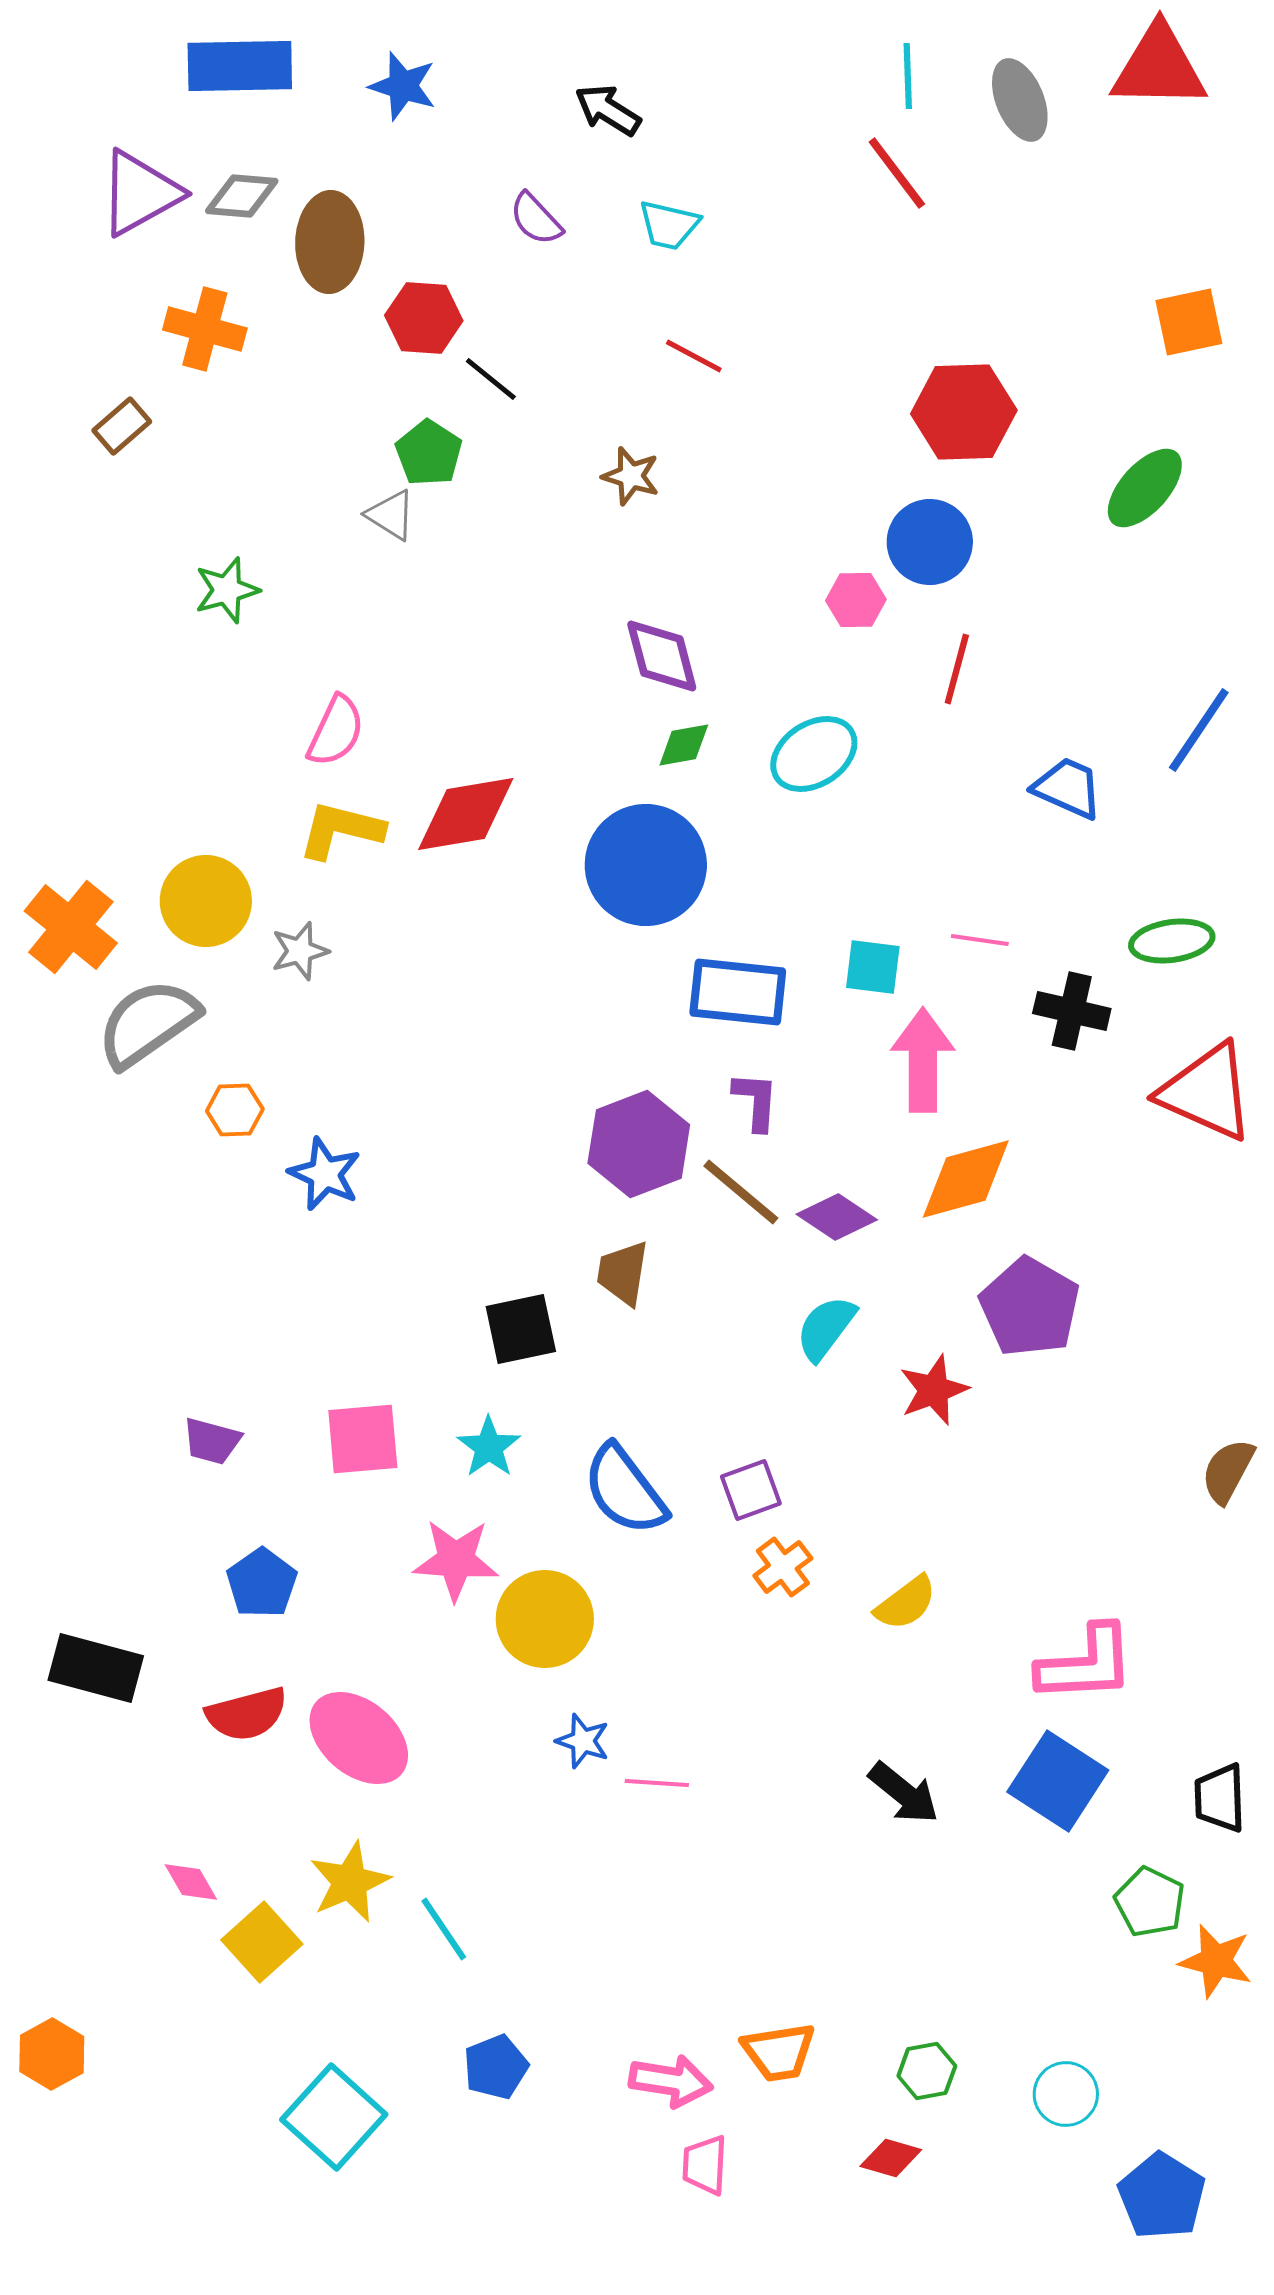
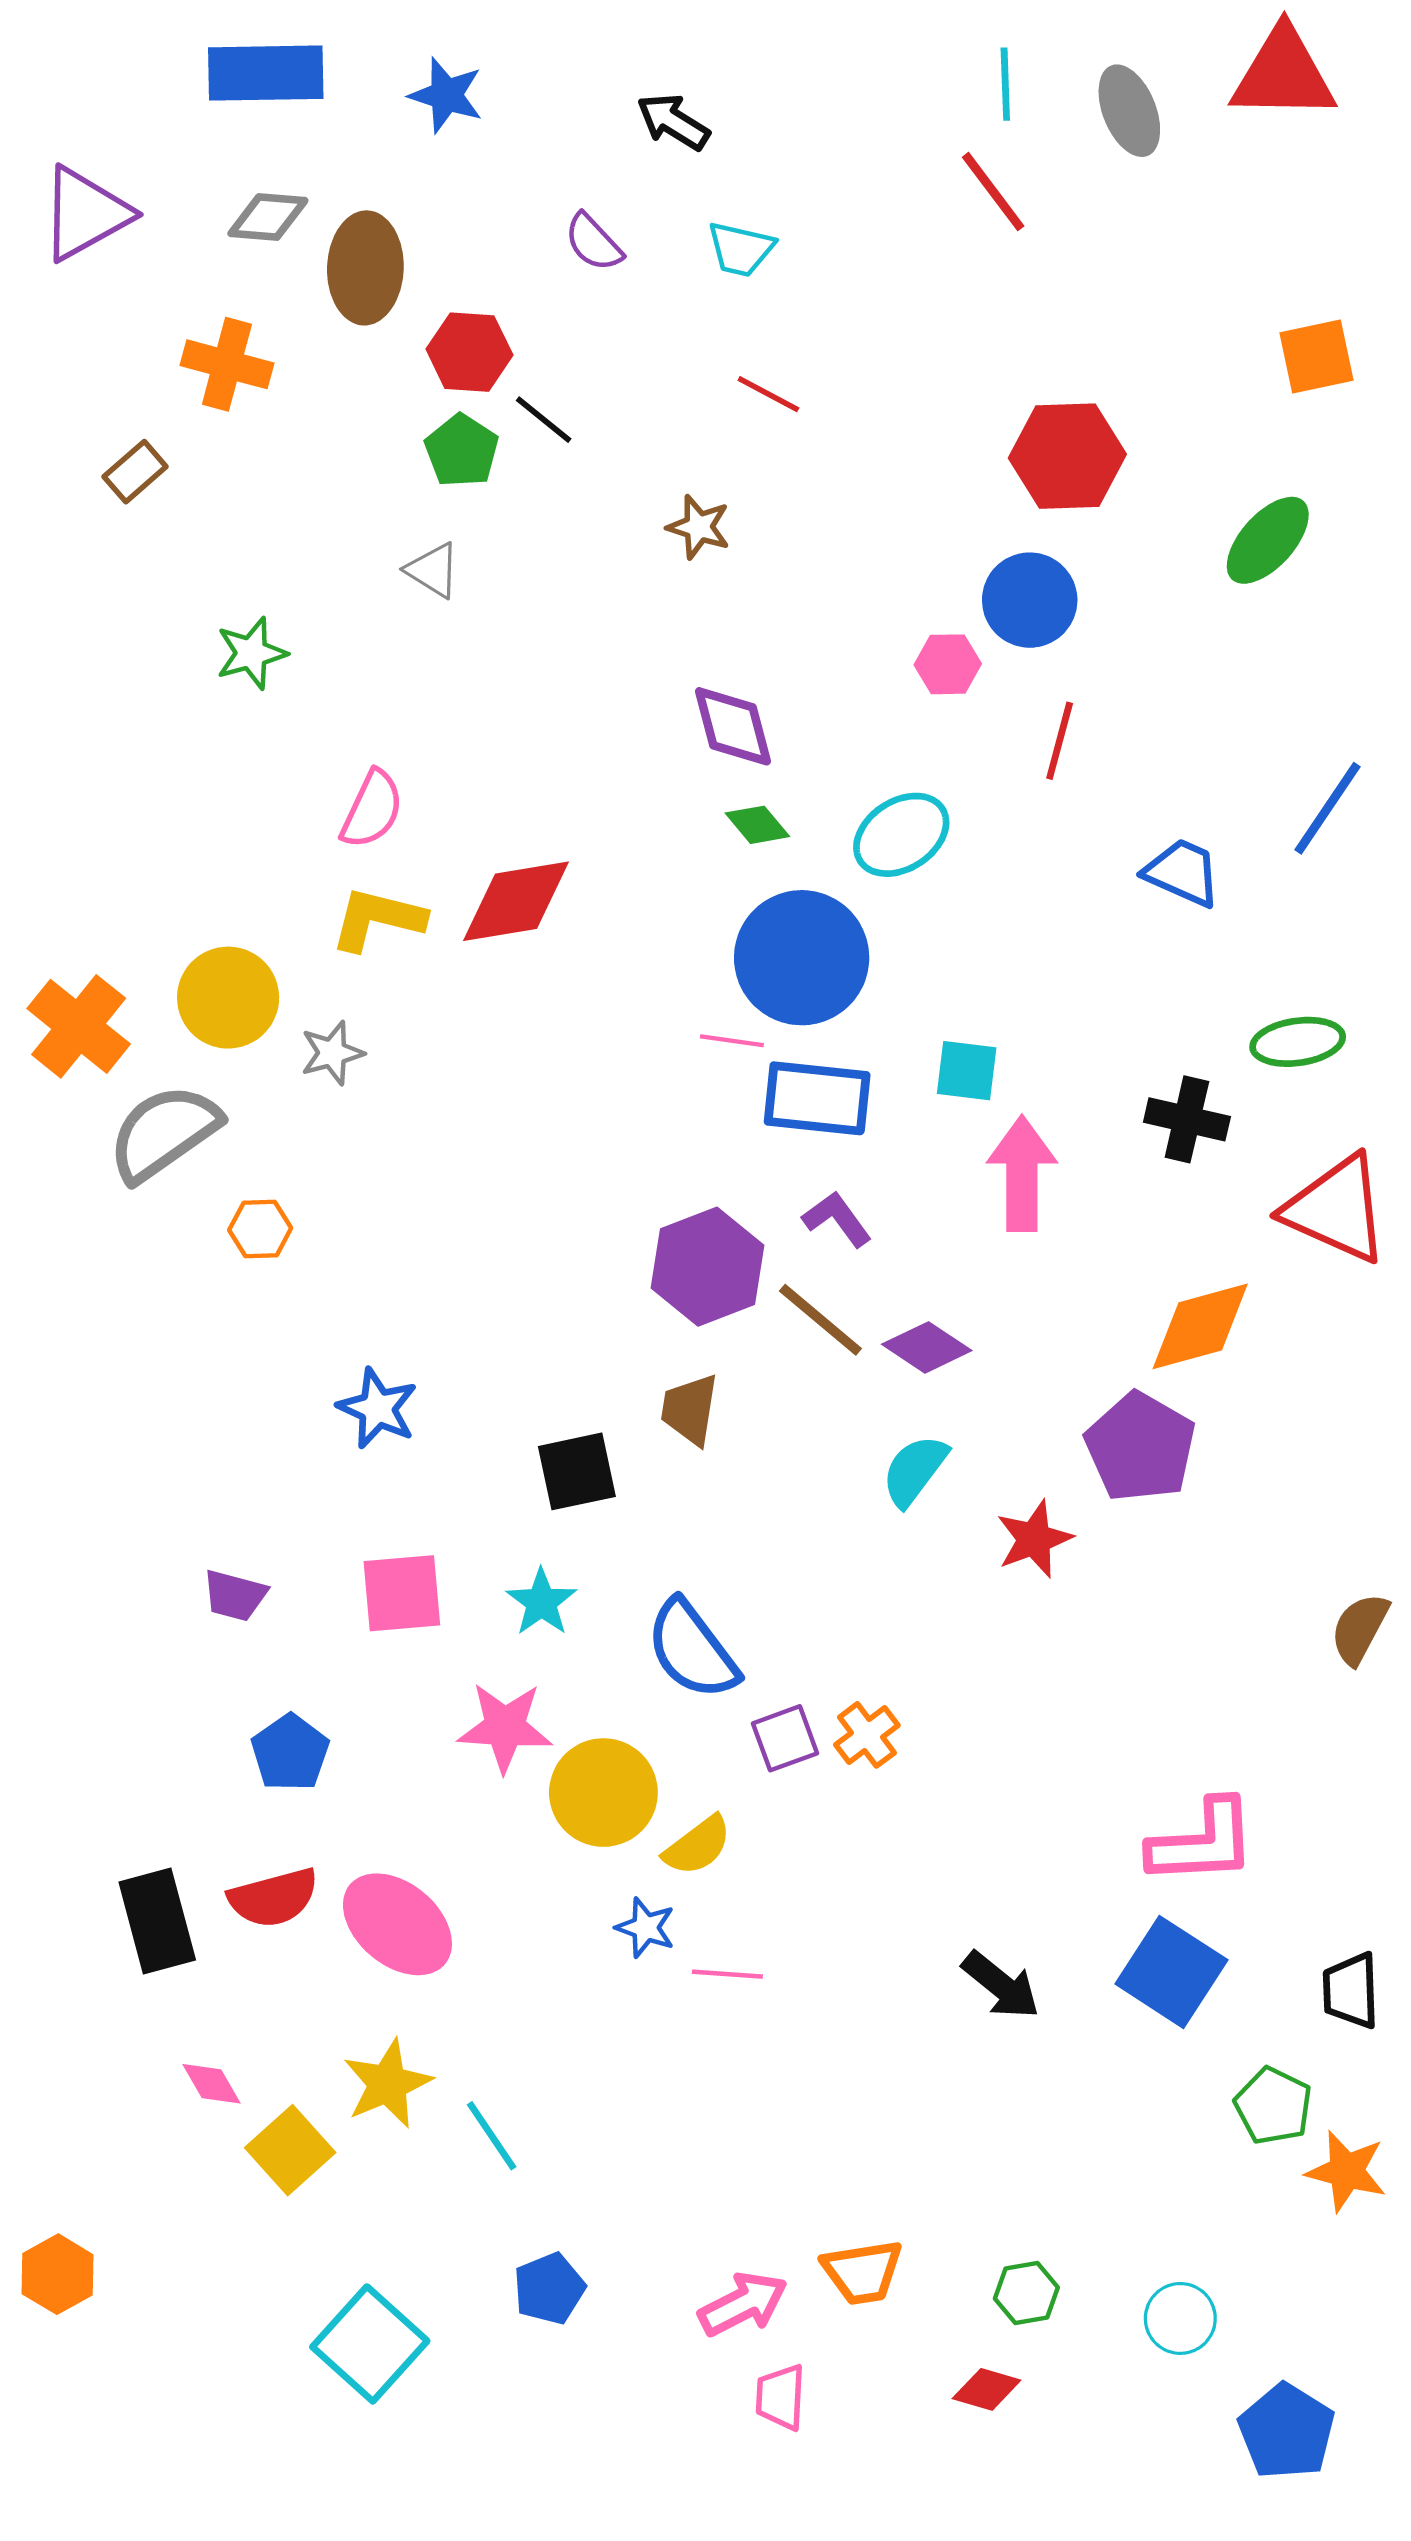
purple triangle: (140, 193) -> (85, 214), moved
green pentagon: (429, 453) -> (462, 451), moved
green diamond: (684, 745) -> (757, 825), turned 60
blue circle: (646, 865) -> (802, 958), moved
pink line: (980, 940) -> (732, 1041), moved
purple L-shape: (756, 1101) -> (837, 1219), turned -40
blue star: (325, 1174) -> (378, 1408), moved
orange diamond: (966, 1179) -> (1200, 1326), moved
purple square: (751, 1490) -> (785, 1738), moved
yellow semicircle: (906, 1603) -> (698, 1846), moved
black rectangle: (96, 1668) -> (157, 1921), moved, turned 60
pink arrow: (671, 2081) -> (743, 2304), turned -36

